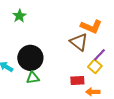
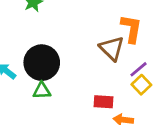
orange L-shape: (91, 27) -> (131, 29), turned -110
yellow square: (95, 66) -> (141, 85), moved

